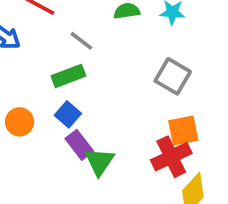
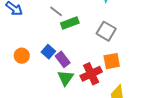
green rectangle: (68, 76) -> (70, 23), moved
purple rectangle: (79, 145) -> (63, 59), moved
red cross: (171, 157) -> (91, 74), moved

